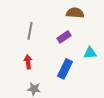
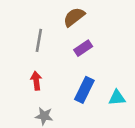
brown semicircle: (75, 13) -> (74, 17), moved, turned -42
cyan triangle: (90, 53) -> (117, 98), moved

